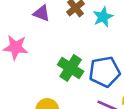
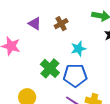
cyan star: (103, 17) -> (78, 49), moved

